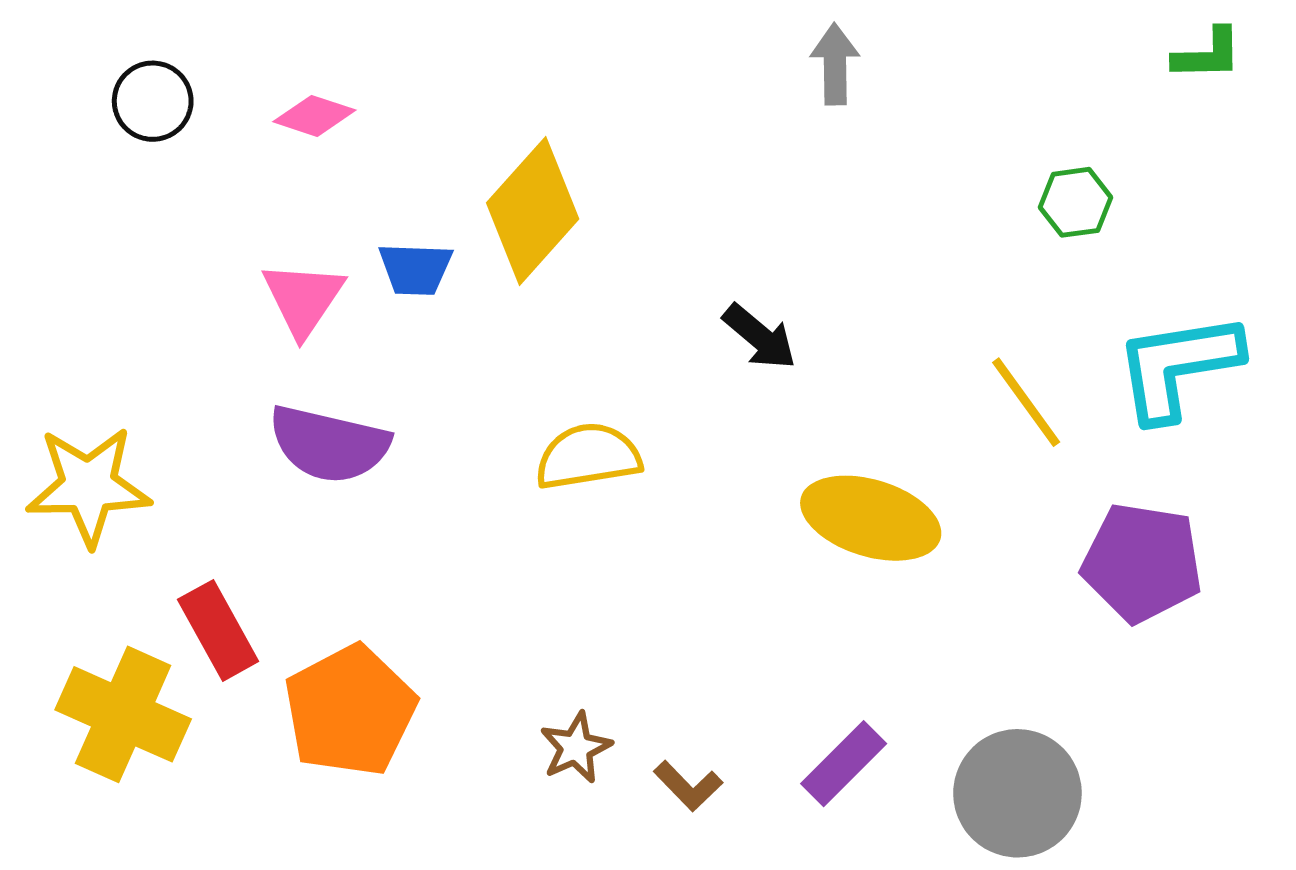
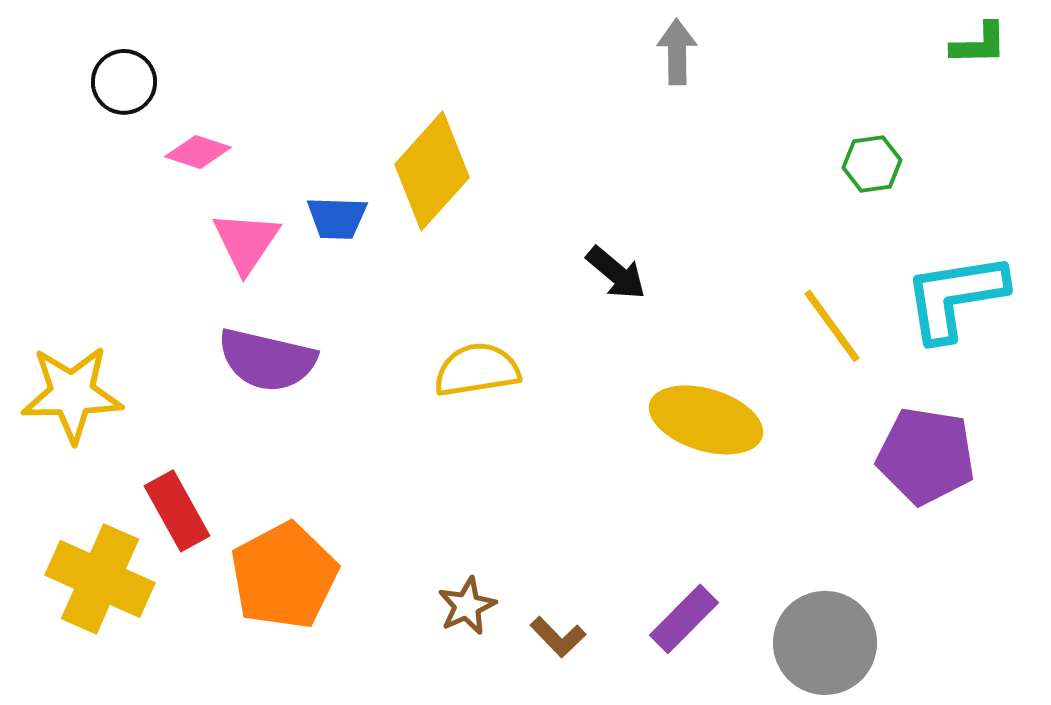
pink diamond: (314, 116) -> (198, 152), moved

